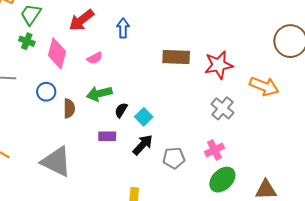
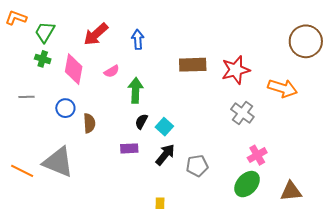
green arrow: (99, 94) -> (136, 90), moved, turned 110
pink cross: (215, 150) -> (257, 155), moved
gray triangle: (56, 162) -> (58, 162), moved

